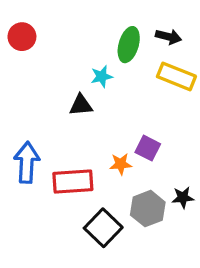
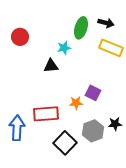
red circle: (22, 37) -> (20, 37), moved
blue arrow: (27, 162) -> (17, 128), moved

